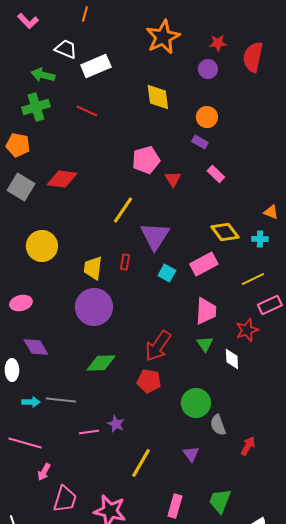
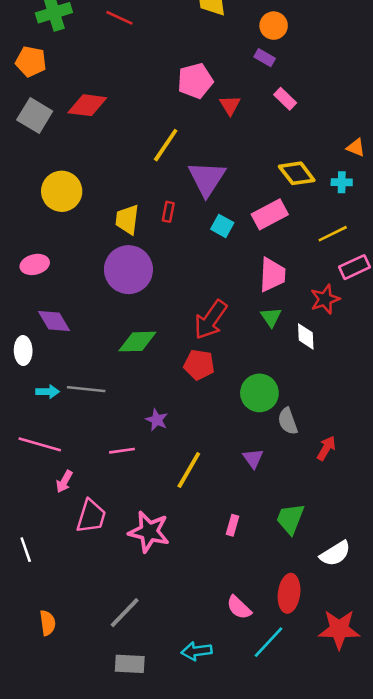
pink line: (89, 432) -> (122, 451), moved
pink rectangle: (175, 506) -> (232, 525), size x0.7

